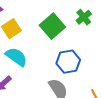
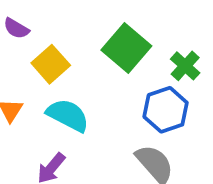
green cross: (84, 17) -> (185, 66), moved

